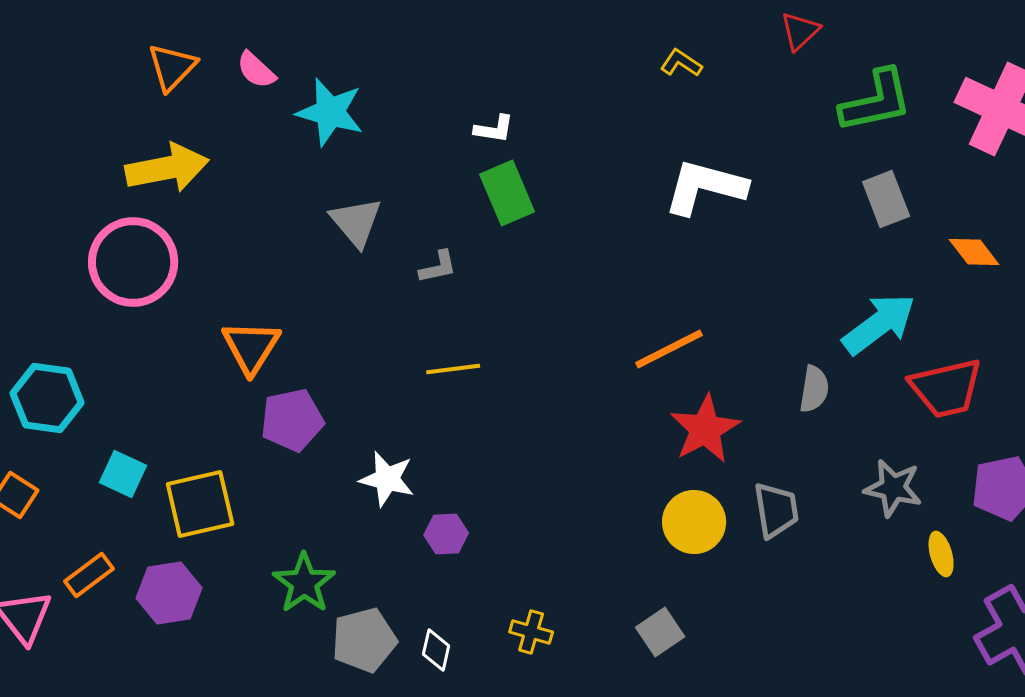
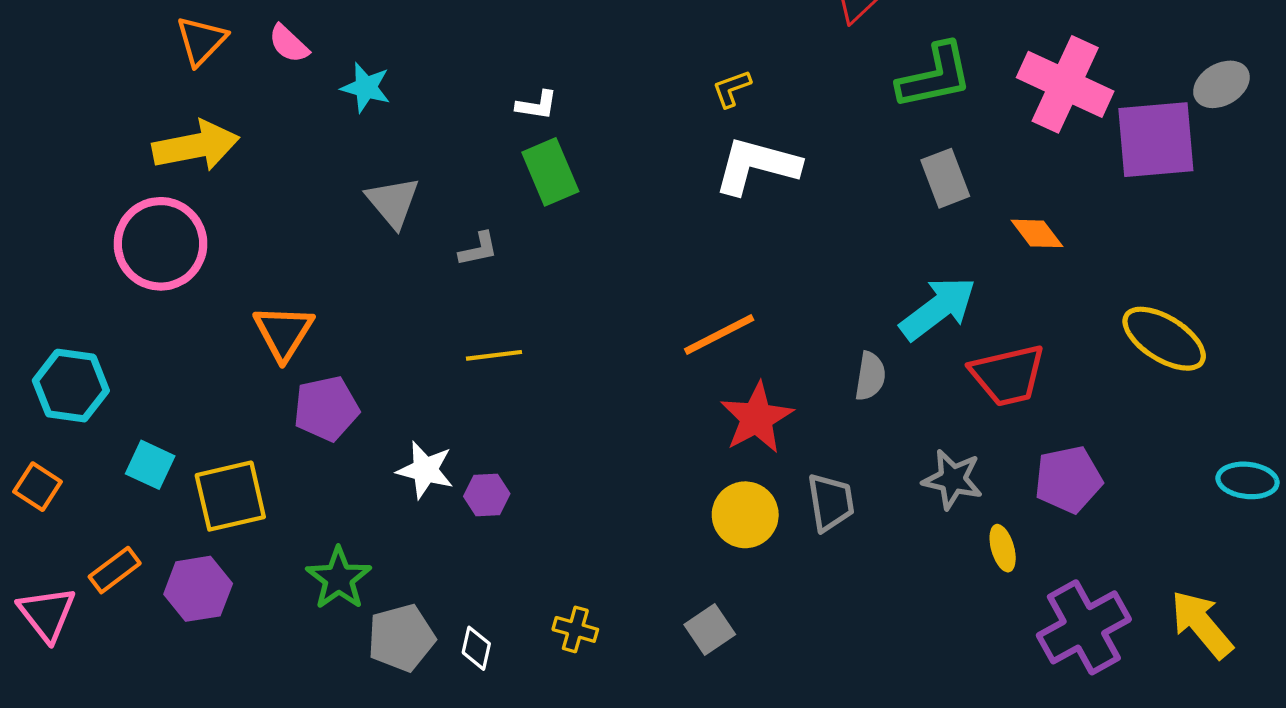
yellow L-shape: (681, 63) -> (732, 89), moved, turned -54
cyan star: (330, 112) -> (366, 87), size x0.7
purple hexagon: (446, 534) -> (487, 495), moved

